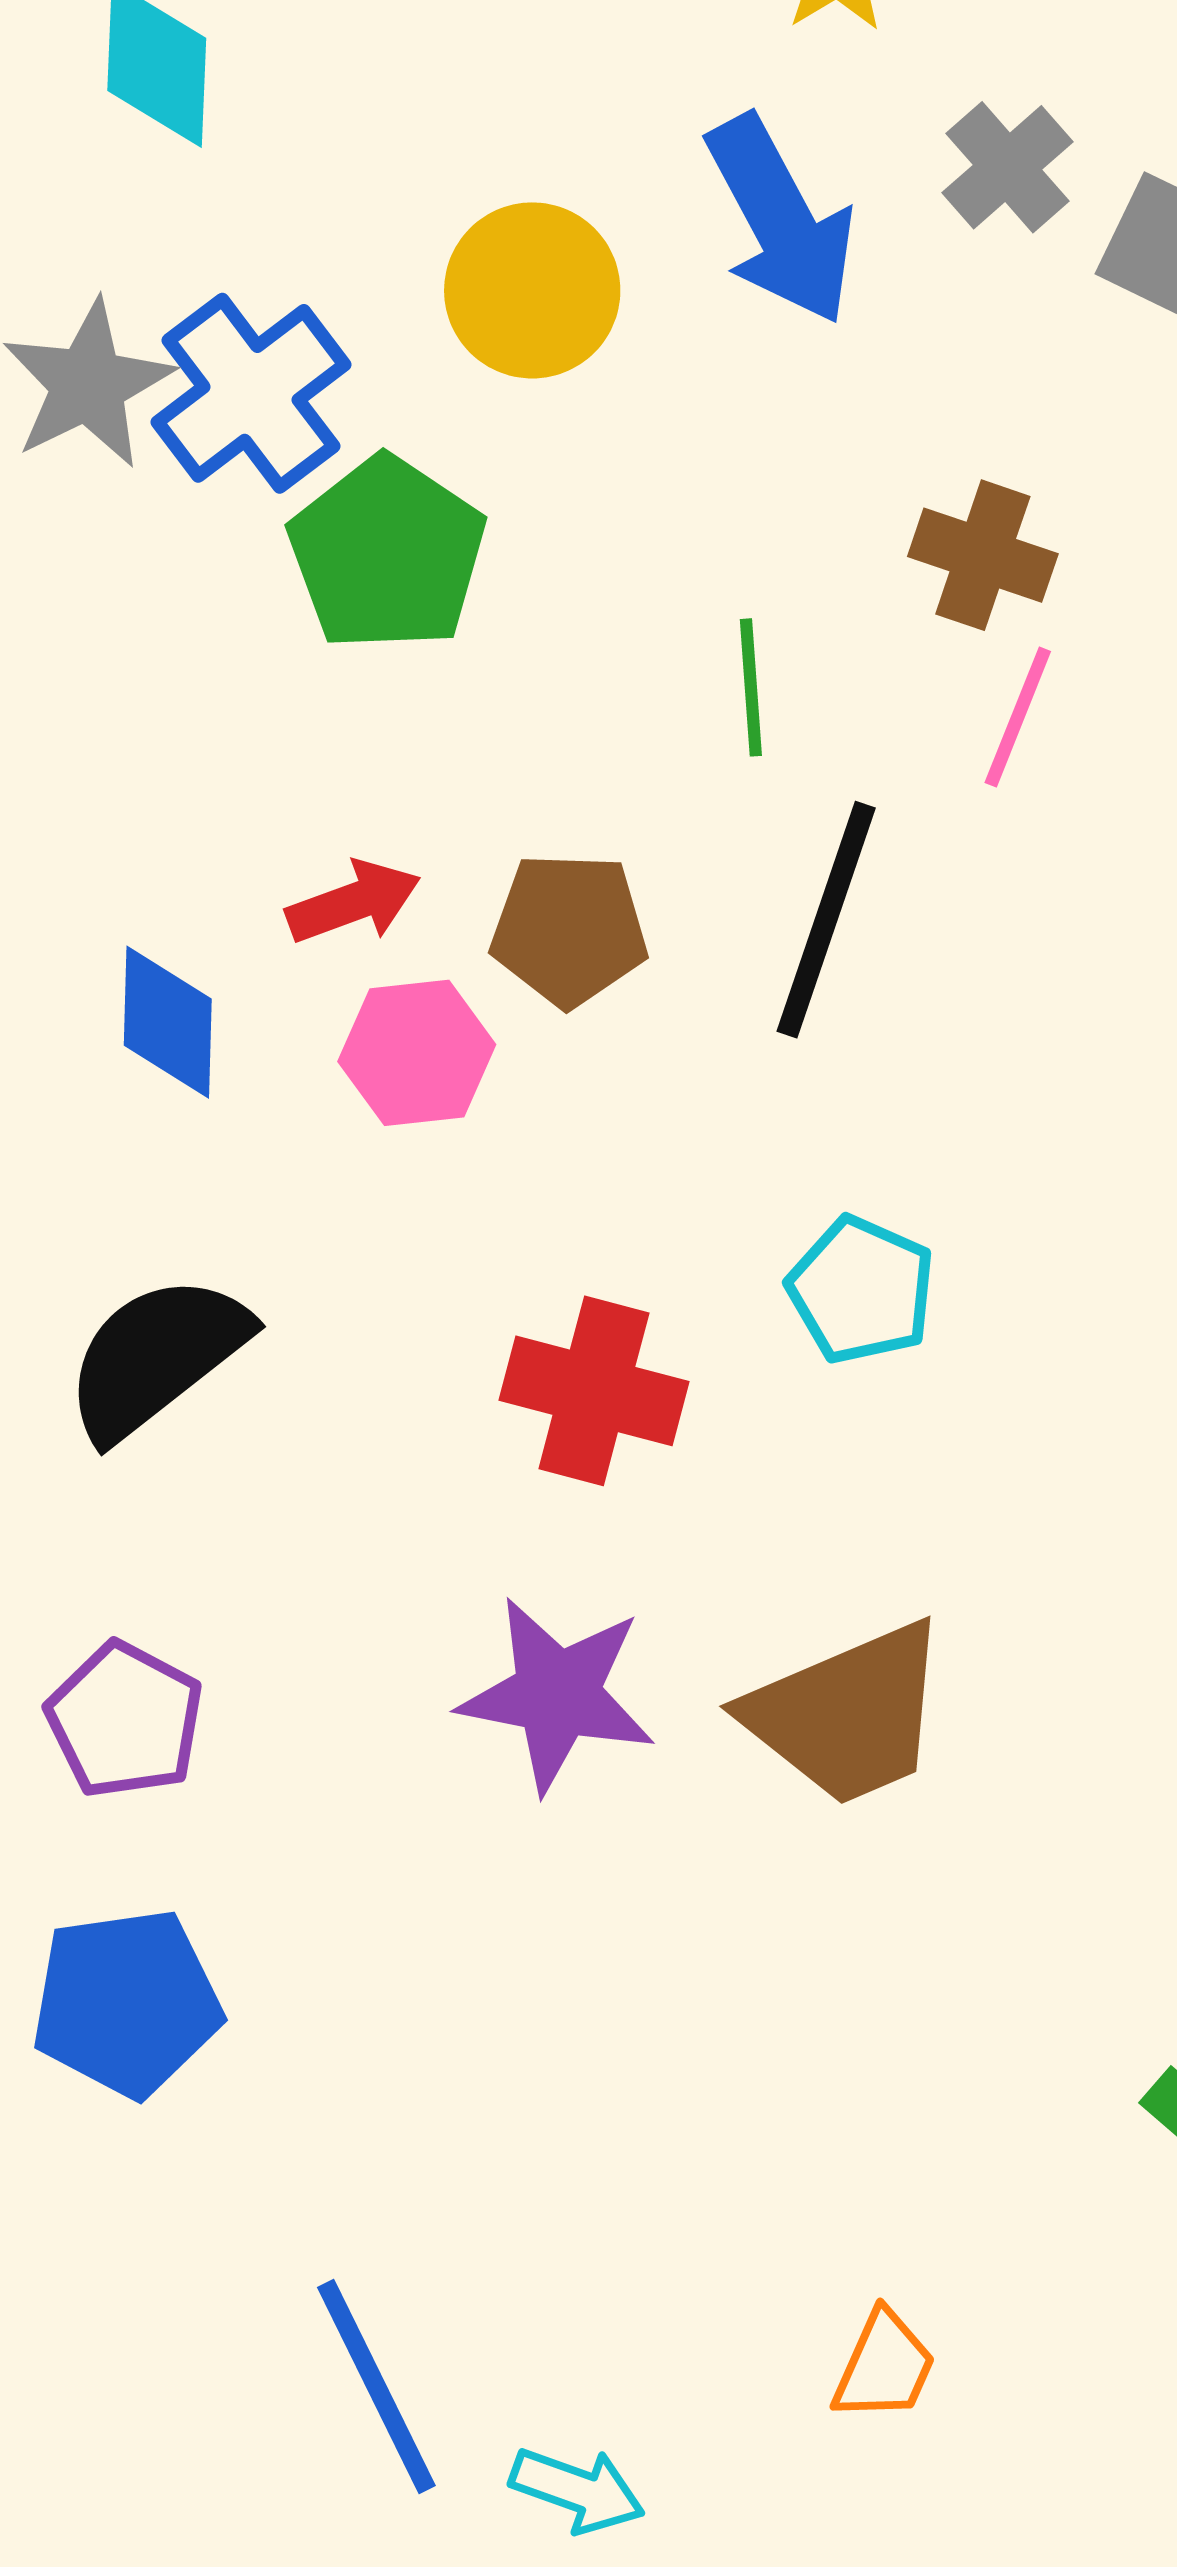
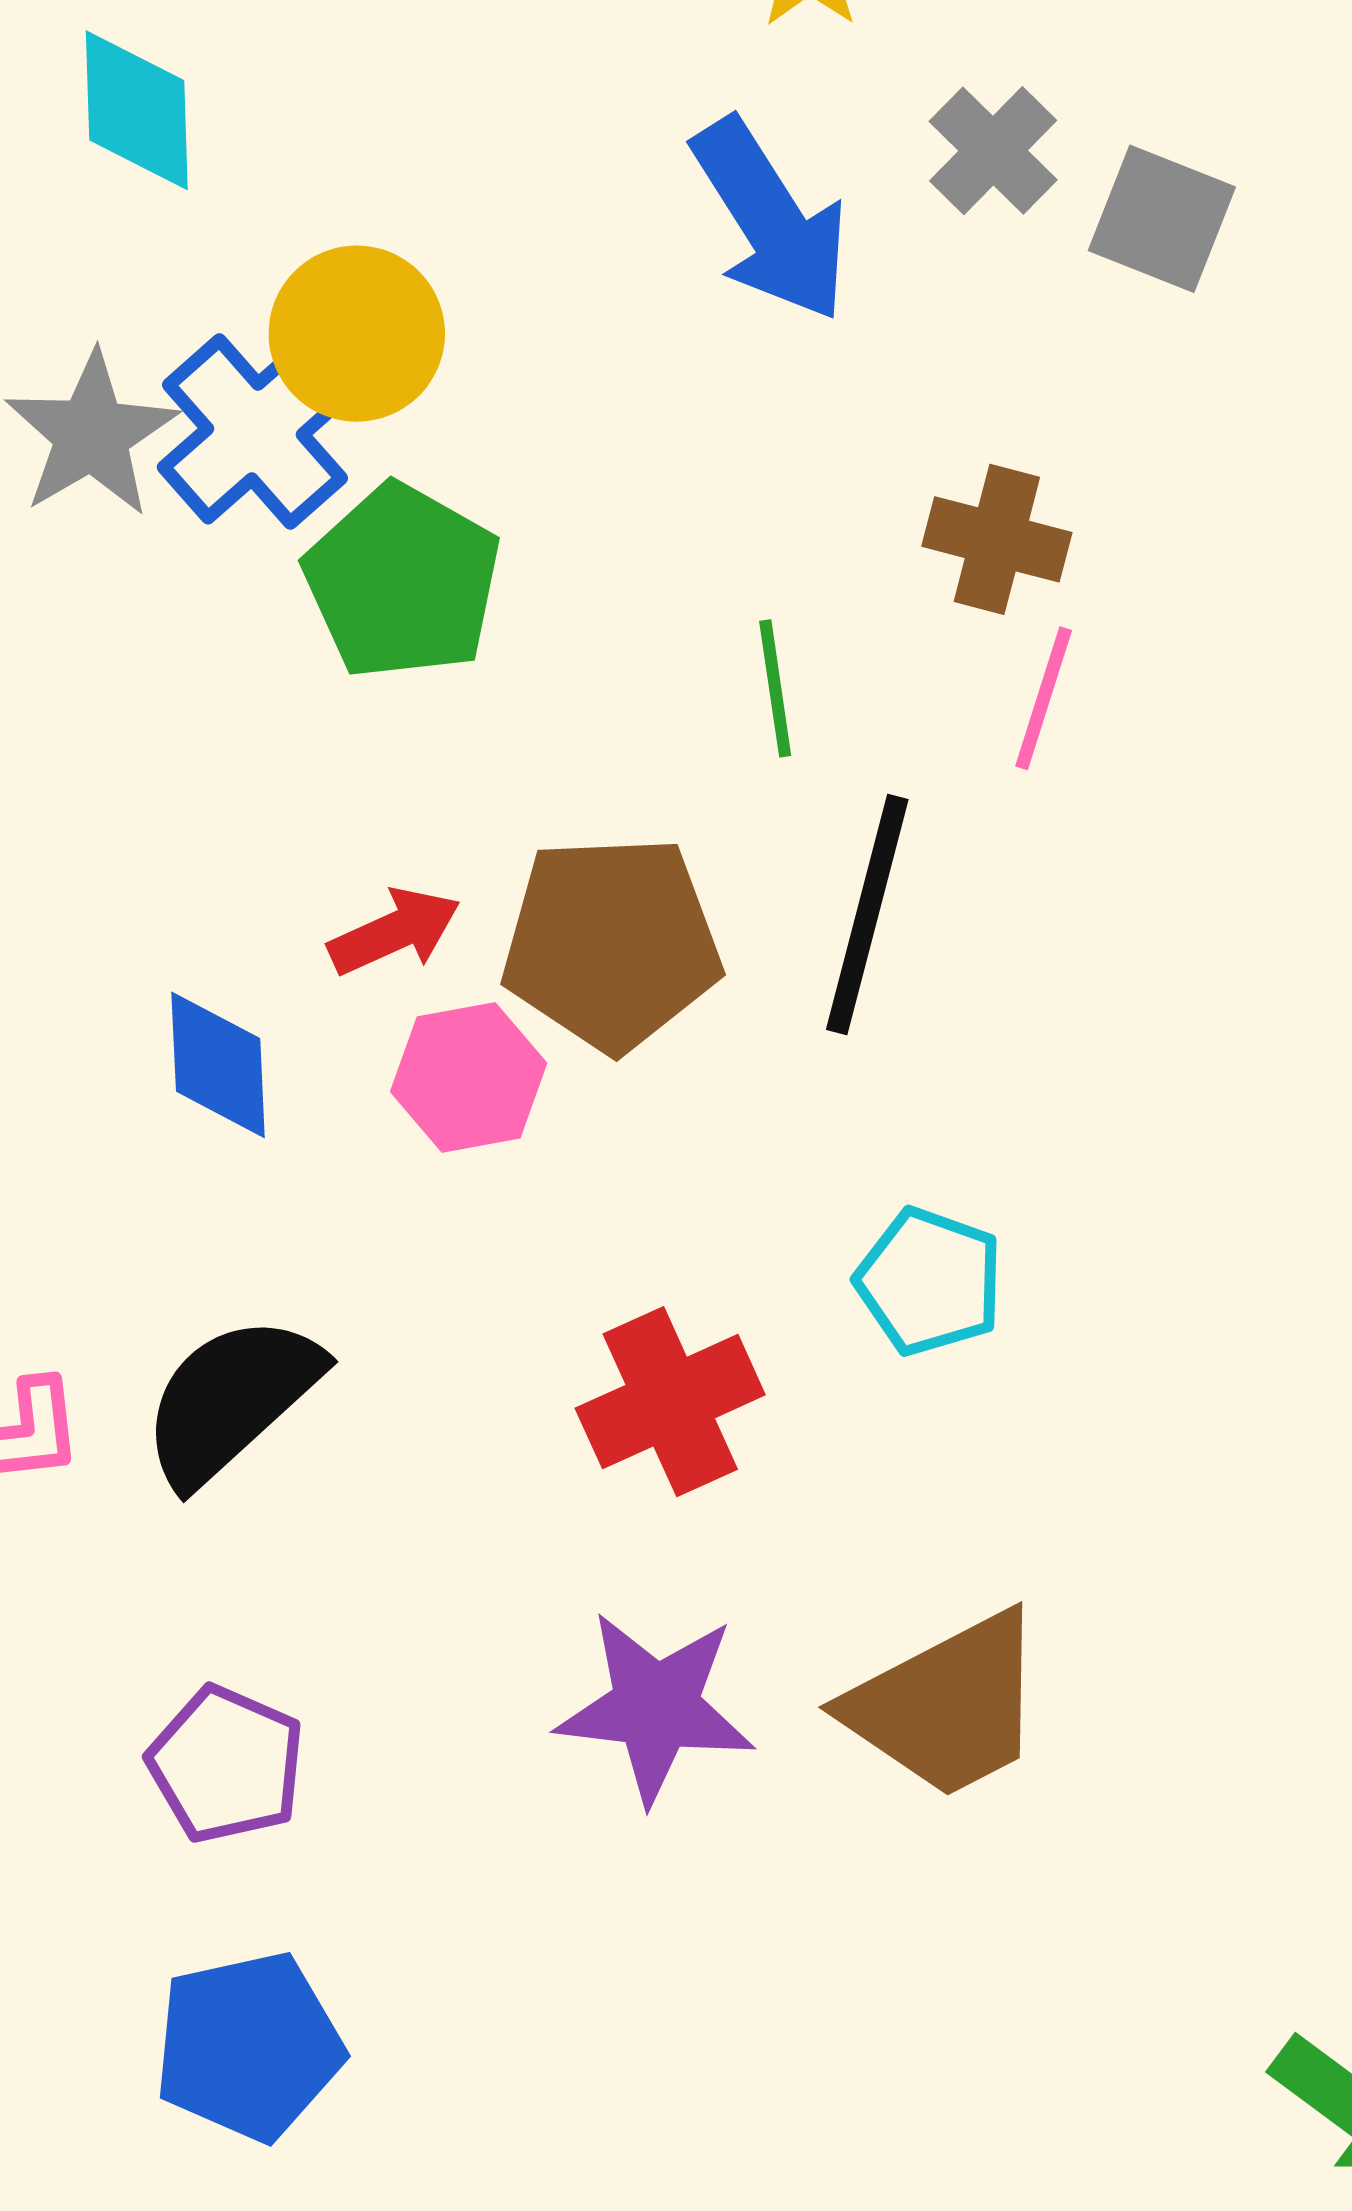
yellow circle: (532, 290) -> (357, 334), moved
brown pentagon: (569, 929) -> (612, 943), size x1.4
red cross: (594, 1391) -> (670, 1402), turned -35

